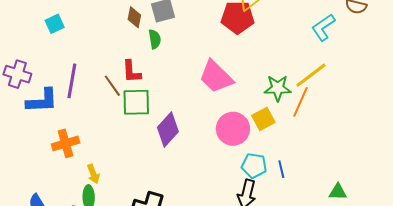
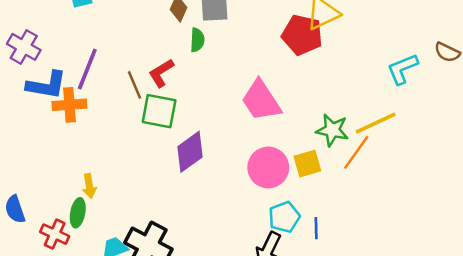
red L-shape: (131, 72) -> (161, 73), turned 50
orange cross: (66, 143) -> (69, 105), moved
cyan pentagon: (254, 166) -> (284, 217), turned 30

